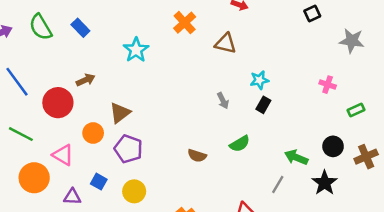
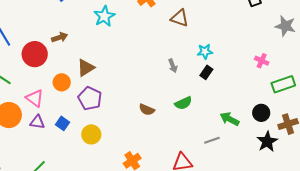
green rectangle: (356, 110) -> (283, 84), size x1.6
black star: (325, 183) -> (267, 141), moved
gray line: (278, 184) -> (212, 140), turned 35
purple triangle: (72, 197) -> (37, 122), moved

